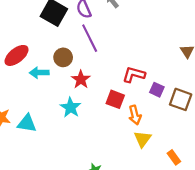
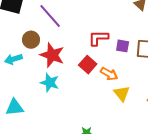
red star: (81, 79) -> (52, 55), size x1.4
red square: (115, 99) -> (88, 65), turned 36
orange arrow: (135, 115) -> (109, 74), turned -30

